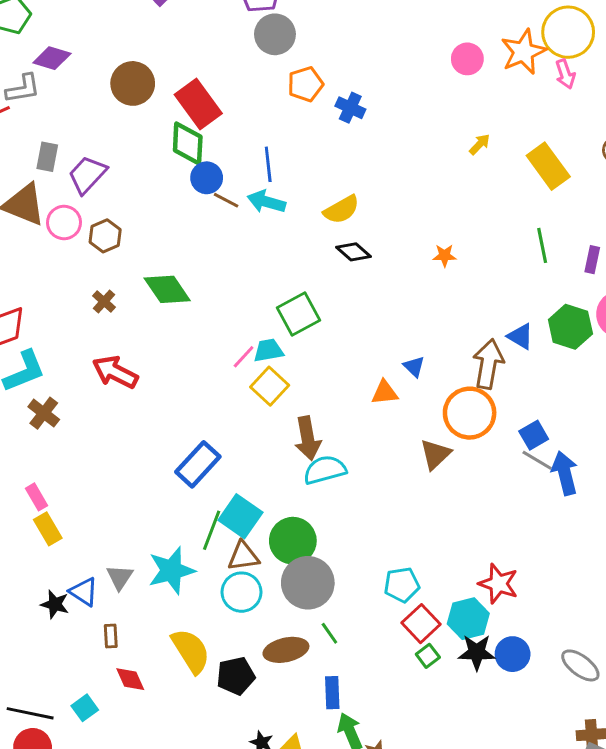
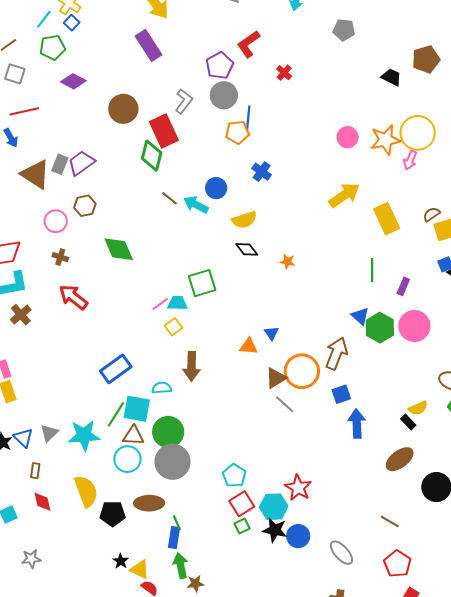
pink arrow: (565, 74) -> (410, 160), turned 30
gray L-shape: (23, 89) -> (184, 101), moved, turned -55
blue cross: (350, 108) -> (262, 172), moved
yellow arrow: (480, 144) -> (344, 195), size x2.0
gray rectangle: (47, 157) -> (60, 164), moved
blue line: (268, 164) -> (248, 118), moved
blue circle: (207, 178) -> (216, 188), moved
pink circle: (64, 223) -> (56, 221), moved
orange star: (445, 256) -> (287, 262), moved
brown cross: (104, 301) -> (60, 257), moved, turned -35
blue triangle: (520, 336) -> (360, 316), moved
brown arrow: (488, 364) -> (336, 353), moved
yellow square: (270, 386) -> (173, 327), size x0.7
brown triangle: (435, 454) -> (276, 378), moved
gray line: (537, 460) -> (285, 404), moved
cyan semicircle: (325, 470) -> (162, 388), moved, size x0.7
cyan square: (240, 516) -> (137, 409), turned -36
cyan pentagon: (402, 585) -> (234, 476), turned 30
green line: (329, 633) -> (177, 523), moved

